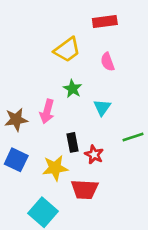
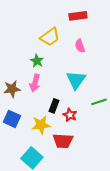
green star: (73, 89) -> (37, 61), moved
cyan triangle: (102, 107) -> (76, 80), size x1.5
black rectangle: (73, 142) -> (54, 106), turned 32

